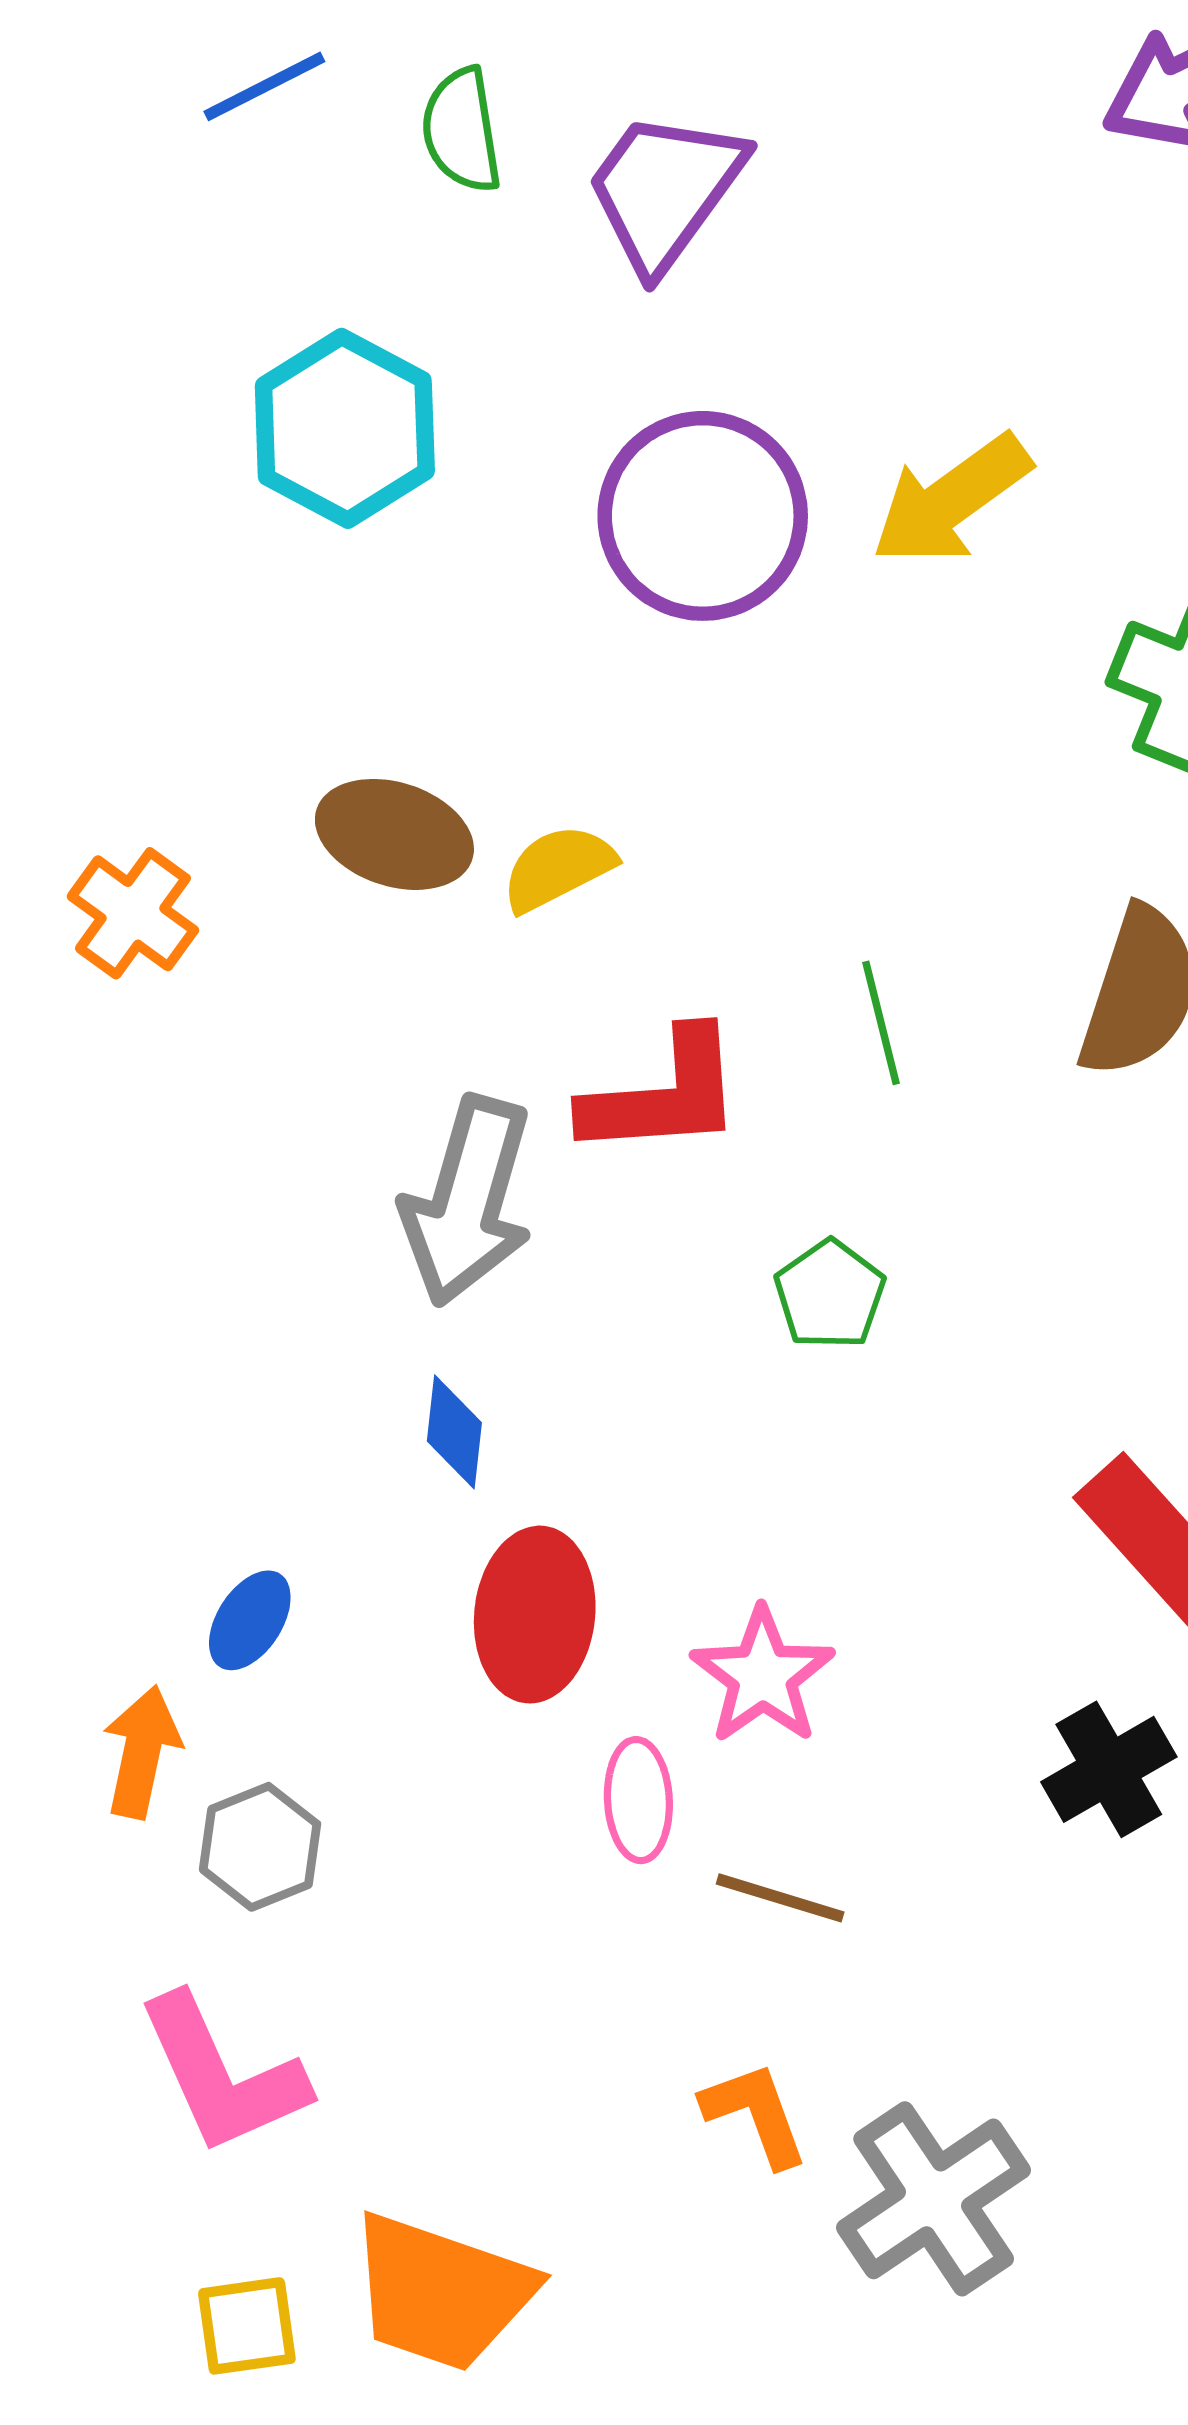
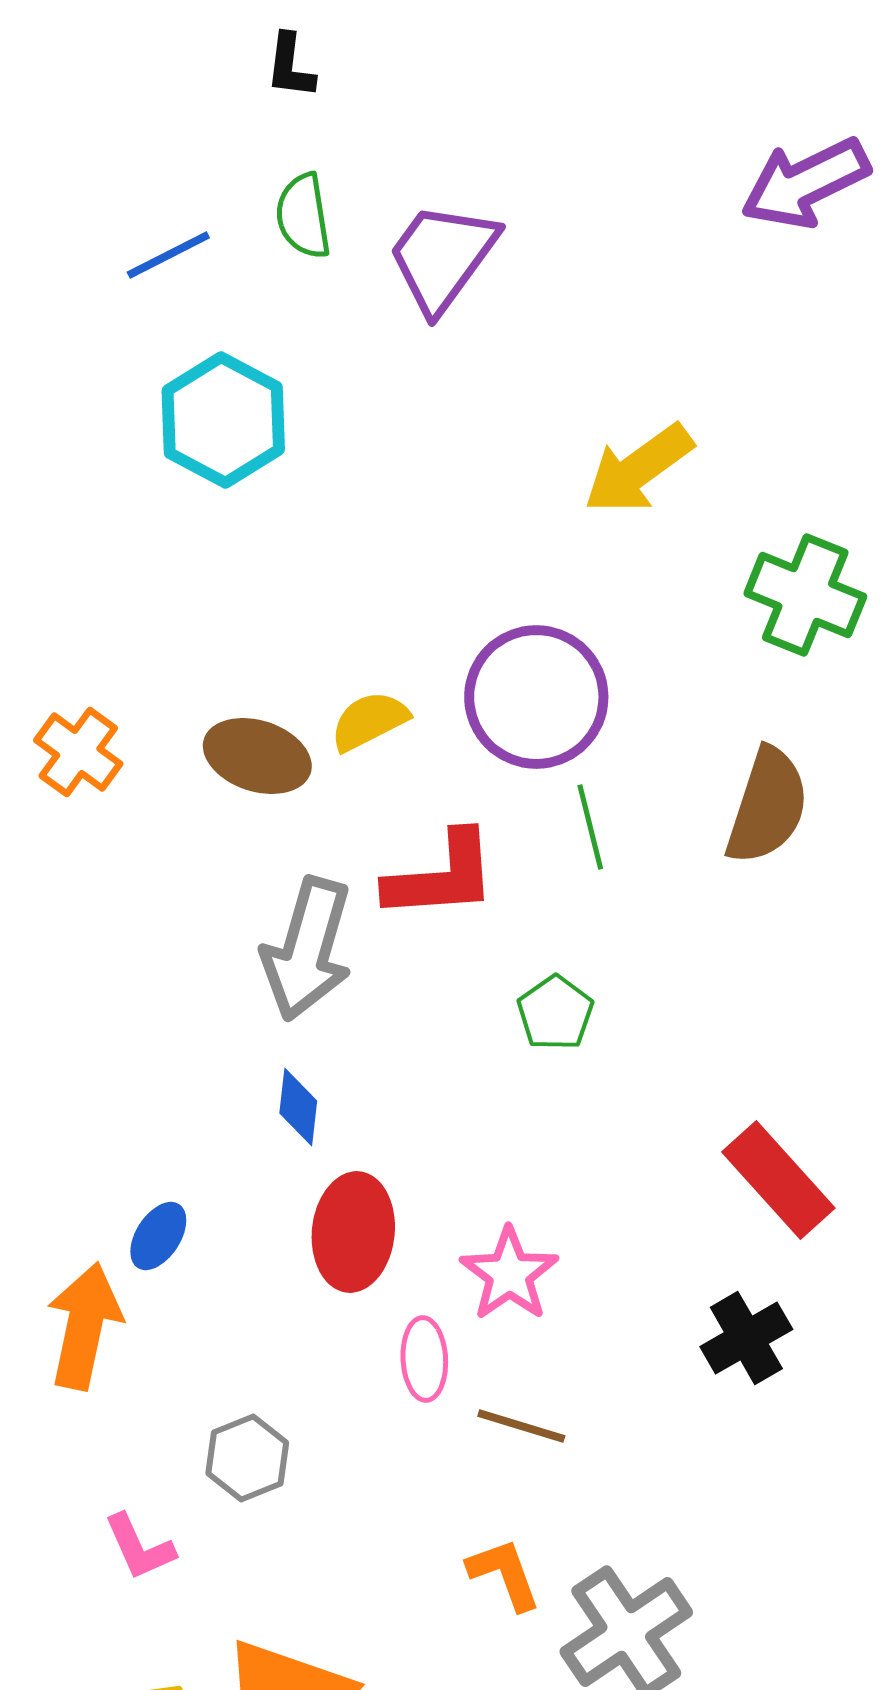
blue line: (264, 86) -> (168, 255), moved
purple circle: (703, 516) -> (536, 697), moved
brown ellipse: (394, 834) -> (257, 756), moved
orange arrow: (142, 1752) -> (84, 1326), size x1.4
gray hexagon: (260, 1847) -> (247, 1458), moved
pink L-shape: (222, 2075) -> (139, 1547), size x0.6

